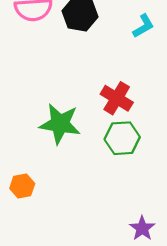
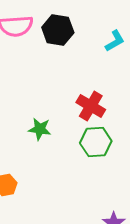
green star: (60, 124) -> (40, 129), size x0.6

